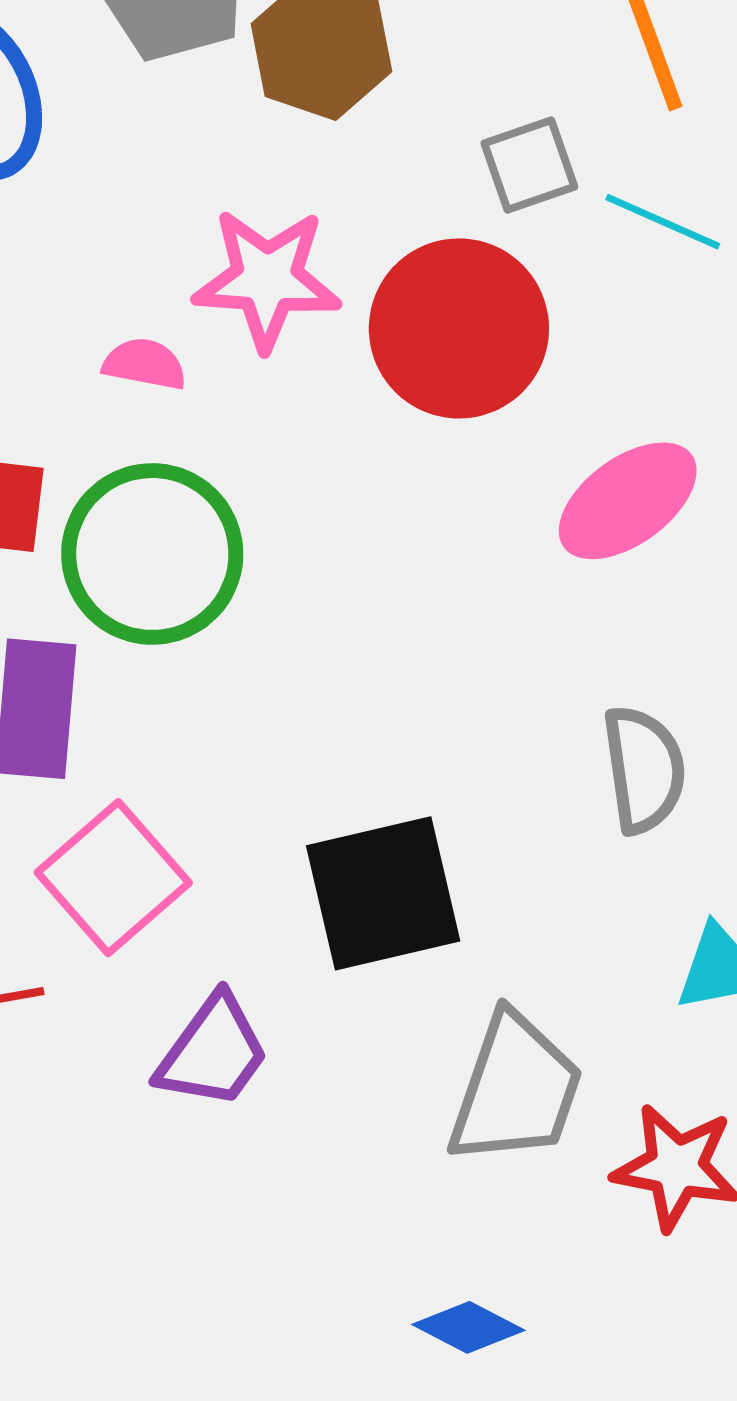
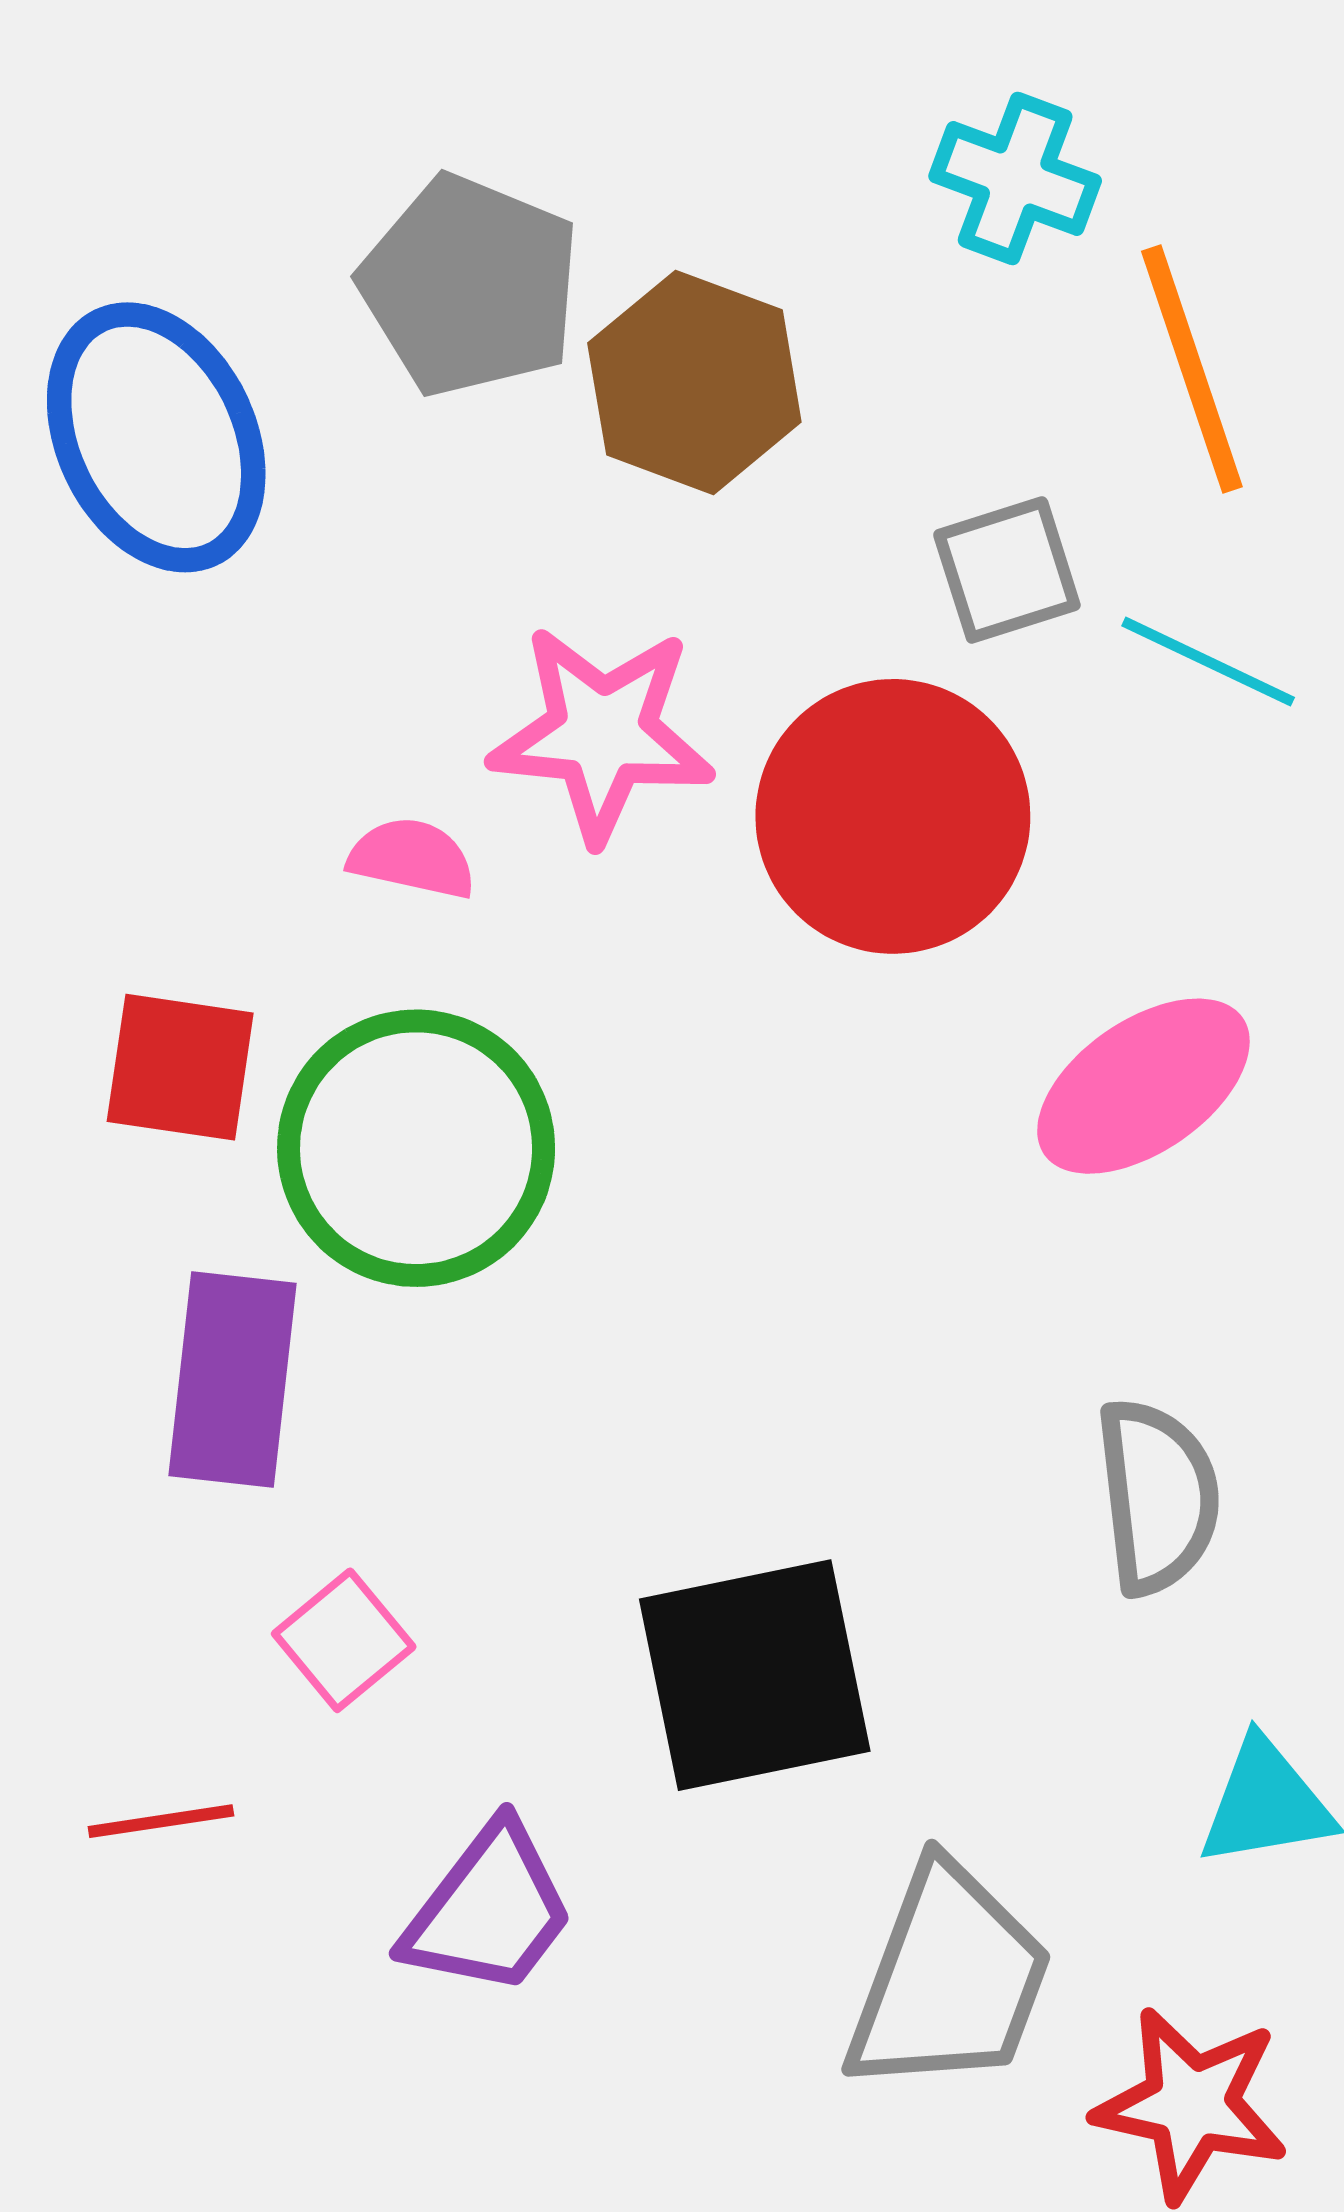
pink square: (113, 878) -> (344, 1640), size x0.6

